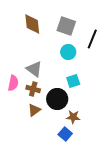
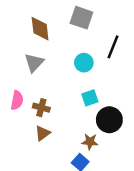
gray square: (66, 26) -> (81, 18), moved
gray triangle: (34, 69) -> (34, 63), moved, turned 36
black circle: (57, 99) -> (109, 120), moved

